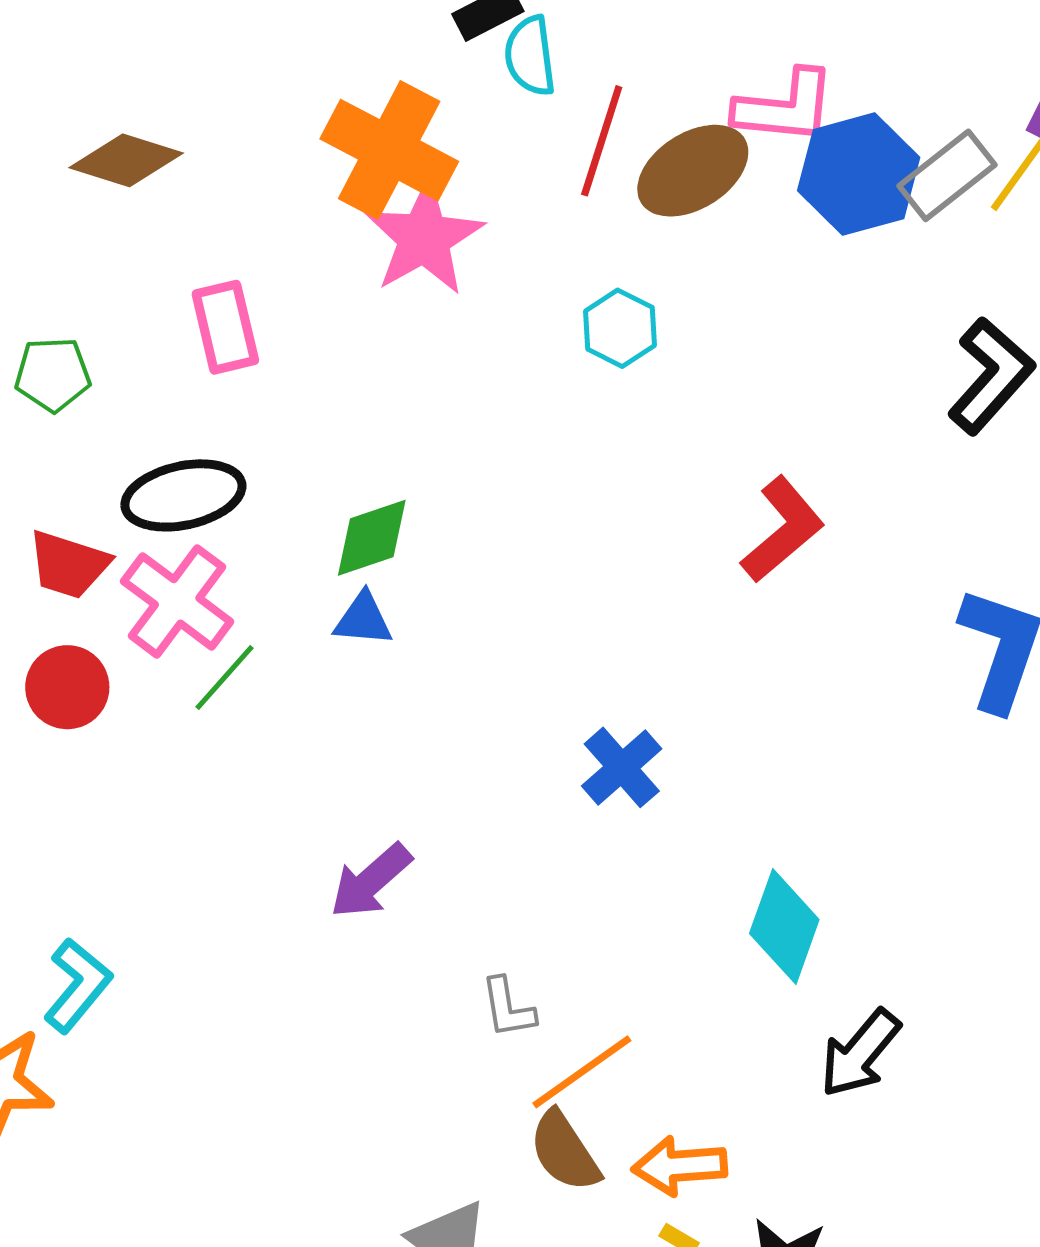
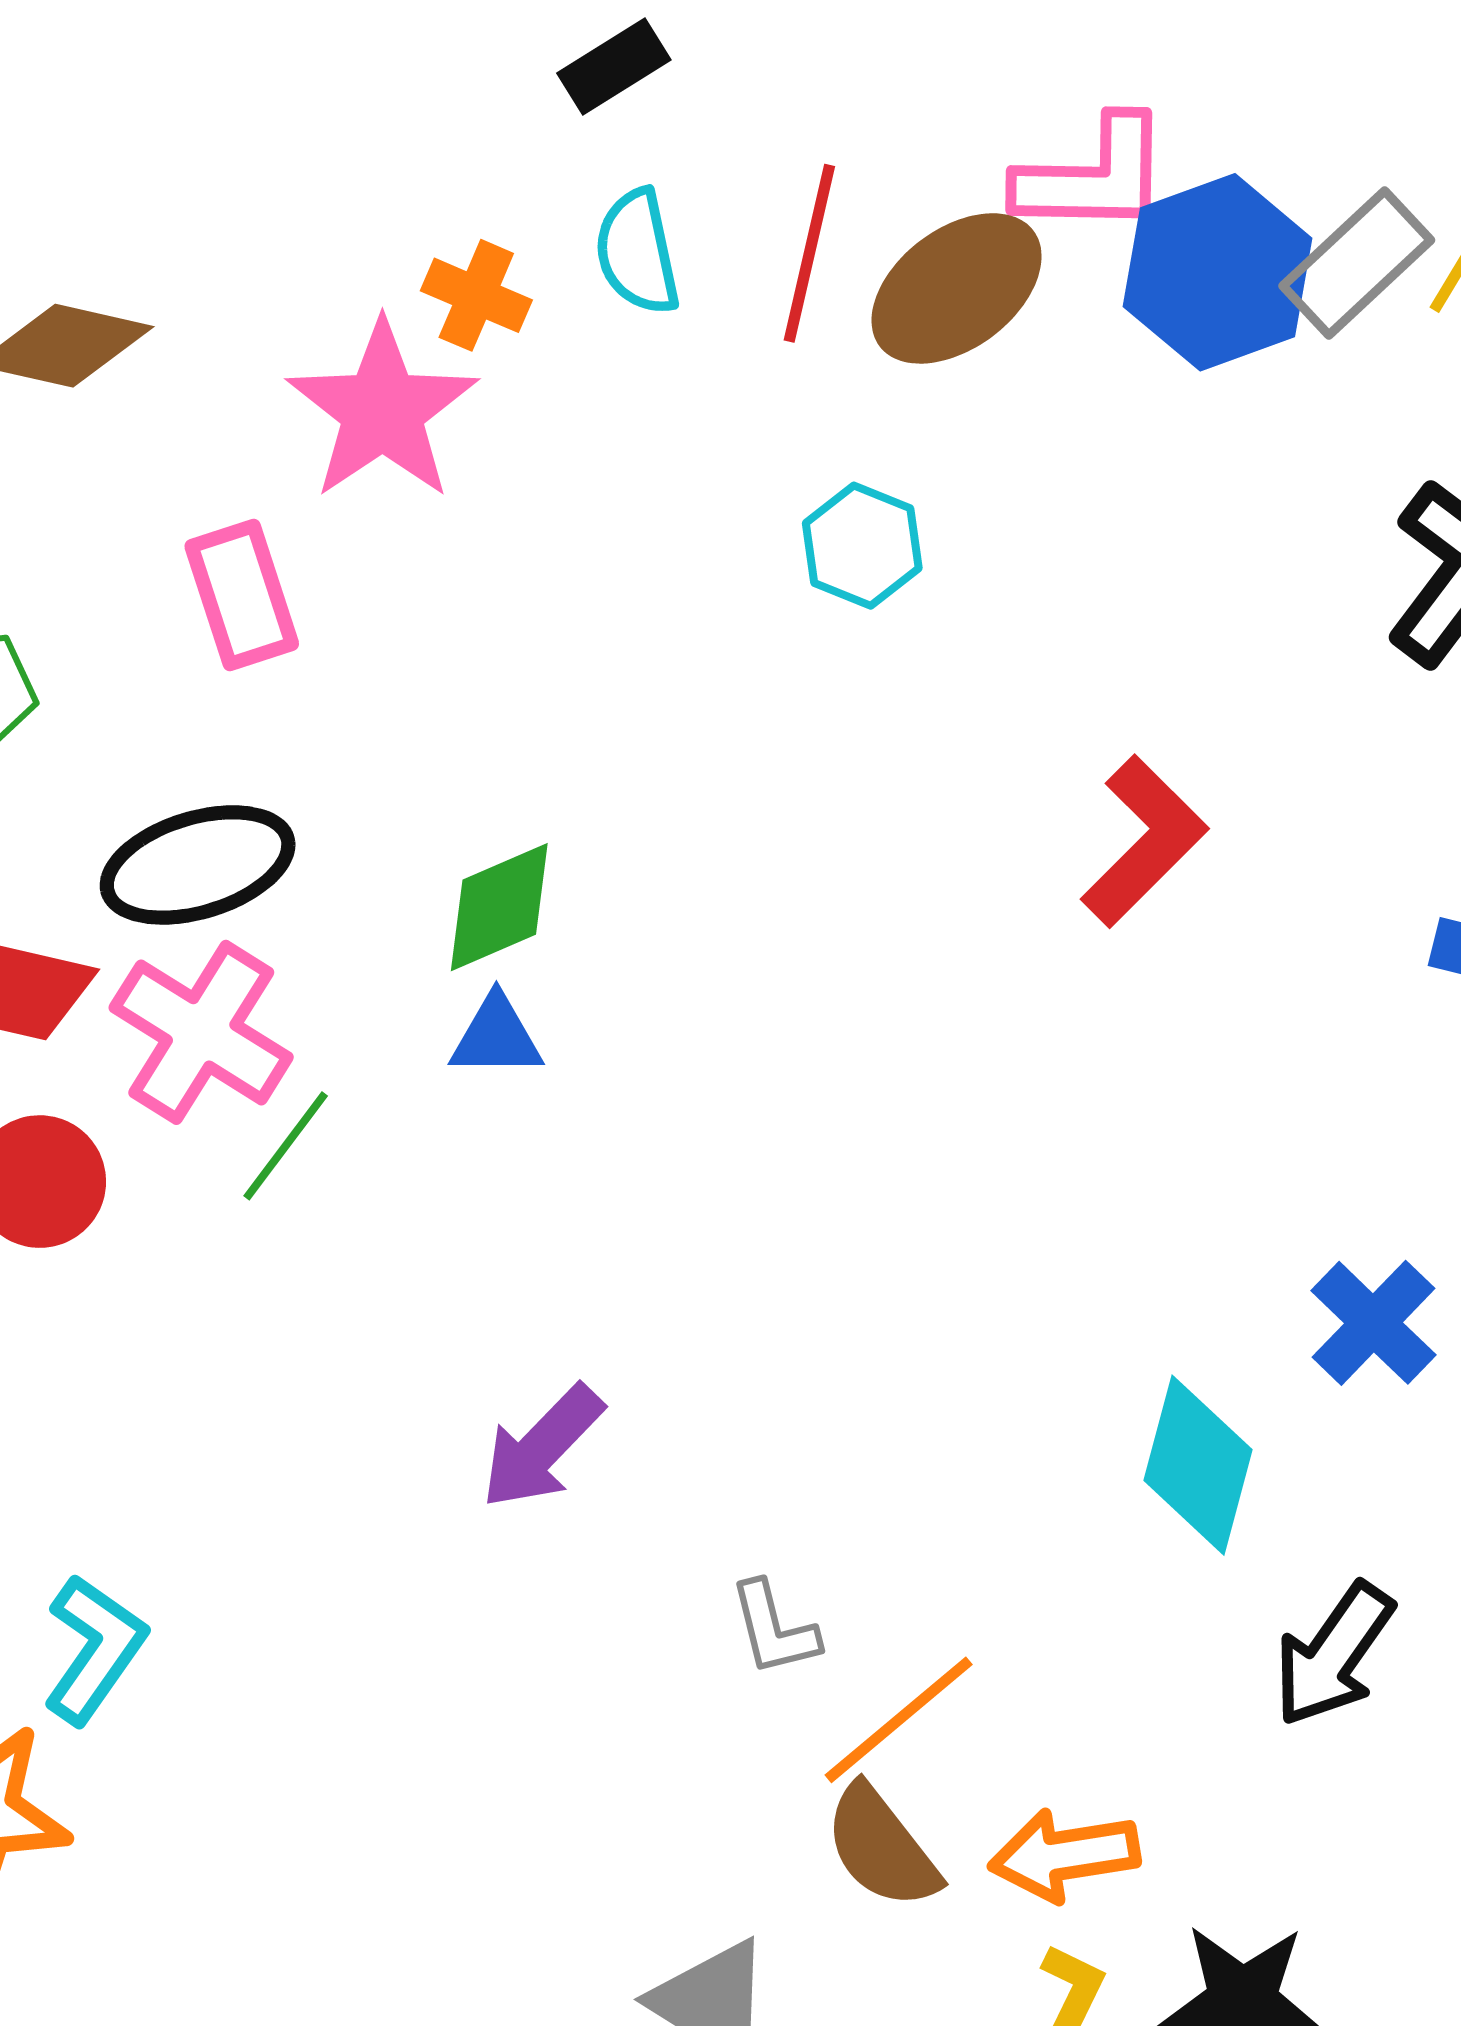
cyan semicircle: (530, 56) -> (637, 252), moved
orange cross: (389, 150) -> (476, 295), size x0.5
pink star: (424, 238) -> (382, 410), moved
blue cross: (622, 767) -> (1373, 1323), moved

